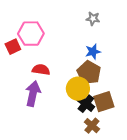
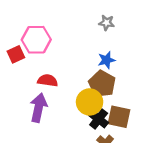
brown square: (104, 102) -> (119, 117), turned 30

